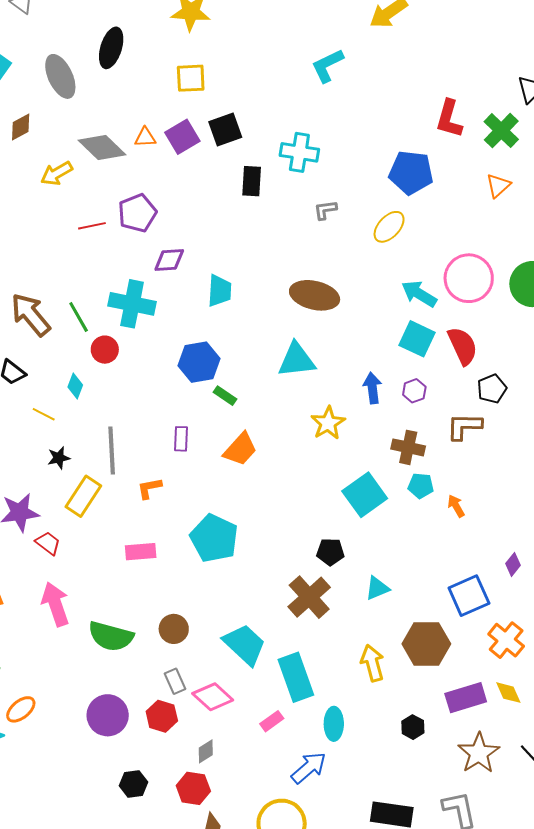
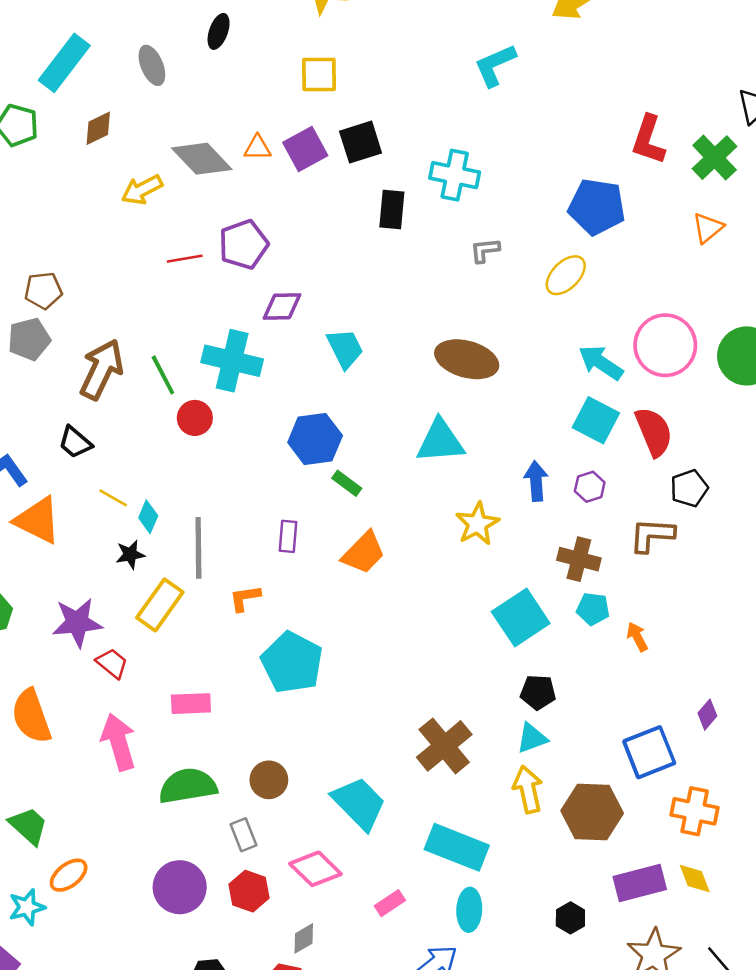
black ellipse: (111, 48) -> (219, 31), size x0.7
gray ellipse: (60, 76) -> (152, 65), size x0.7
cyan trapezoid: (220, 291) -> (345, 348), turned -32
brown arrow: (31, 315) -> (102, 369), turned 63
cyan diamond: (75, 386) -> (148, 517), moved
cyan pentagon: (214, 538) -> (292, 662), moved
pink rectangle: (141, 552) -> (191, 704), moved
black pentagon: (330, 552) -> (538, 692), moved
green semicircle: (111, 636) -> (188, 786), turned 153
orange cross: (506, 640) -> (695, 811), turned -30
yellow arrow: (372, 663) -> (528, 789), moved
cyan rectangle: (296, 677) -> (457, 847), moved, turned -51
gray rectangle: (175, 681) -> (244, 835), moved

